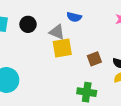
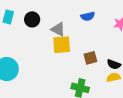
blue semicircle: (74, 17) -> (88, 16), moved, turned -32

